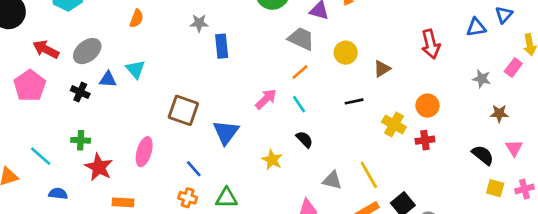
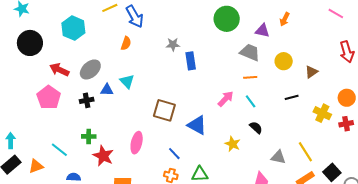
orange line: (300, 72) -> (250, 77), turned 40
black cross: (80, 92) -> (87, 100), turned -32
blue triangle: (226, 132) -> (197, 125), turned -35

